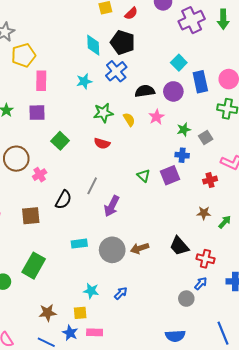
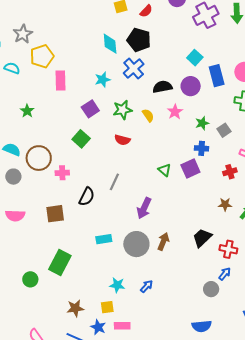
purple square: (37, 113) -> (90, 109), moved, turned -30
pink cross: (40, 175) -> (62, 173), turned 32
purple arrow: (112, 206) -> (144, 208), moved
black trapezoid: (179, 246) -> (202, 238), turned 90
brown arrow: (140, 248) -> (163, 241), turned 132

